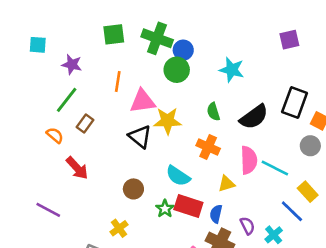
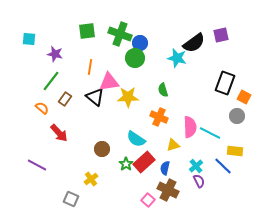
black semicircle: (254, 117) -> (194, 43), moved
black triangle: (140, 137) -> (95, 97), moved
yellow rectangle: (308, 192) -> (235, 151), turned -42
red rectangle: (188, 206) -> (144, 162), turned -60
purple semicircle: (247, 226) -> (199, 181), moved
cyan cross: (274, 235) -> (196, 166), moved

